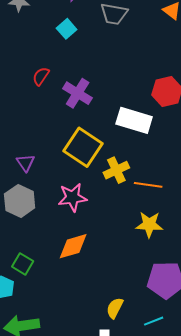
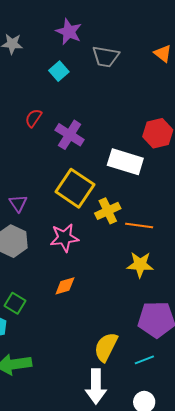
orange diamond: (73, 246) -> (65, 286), size x0.7
yellow semicircle: (115, 308) -> (106, 347), size x1.4

